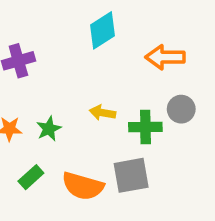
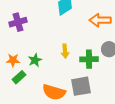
yellow arrow: (102, 113) -> (65, 51), turned -104
green rectangle: (31, 177) -> (19, 77), moved

